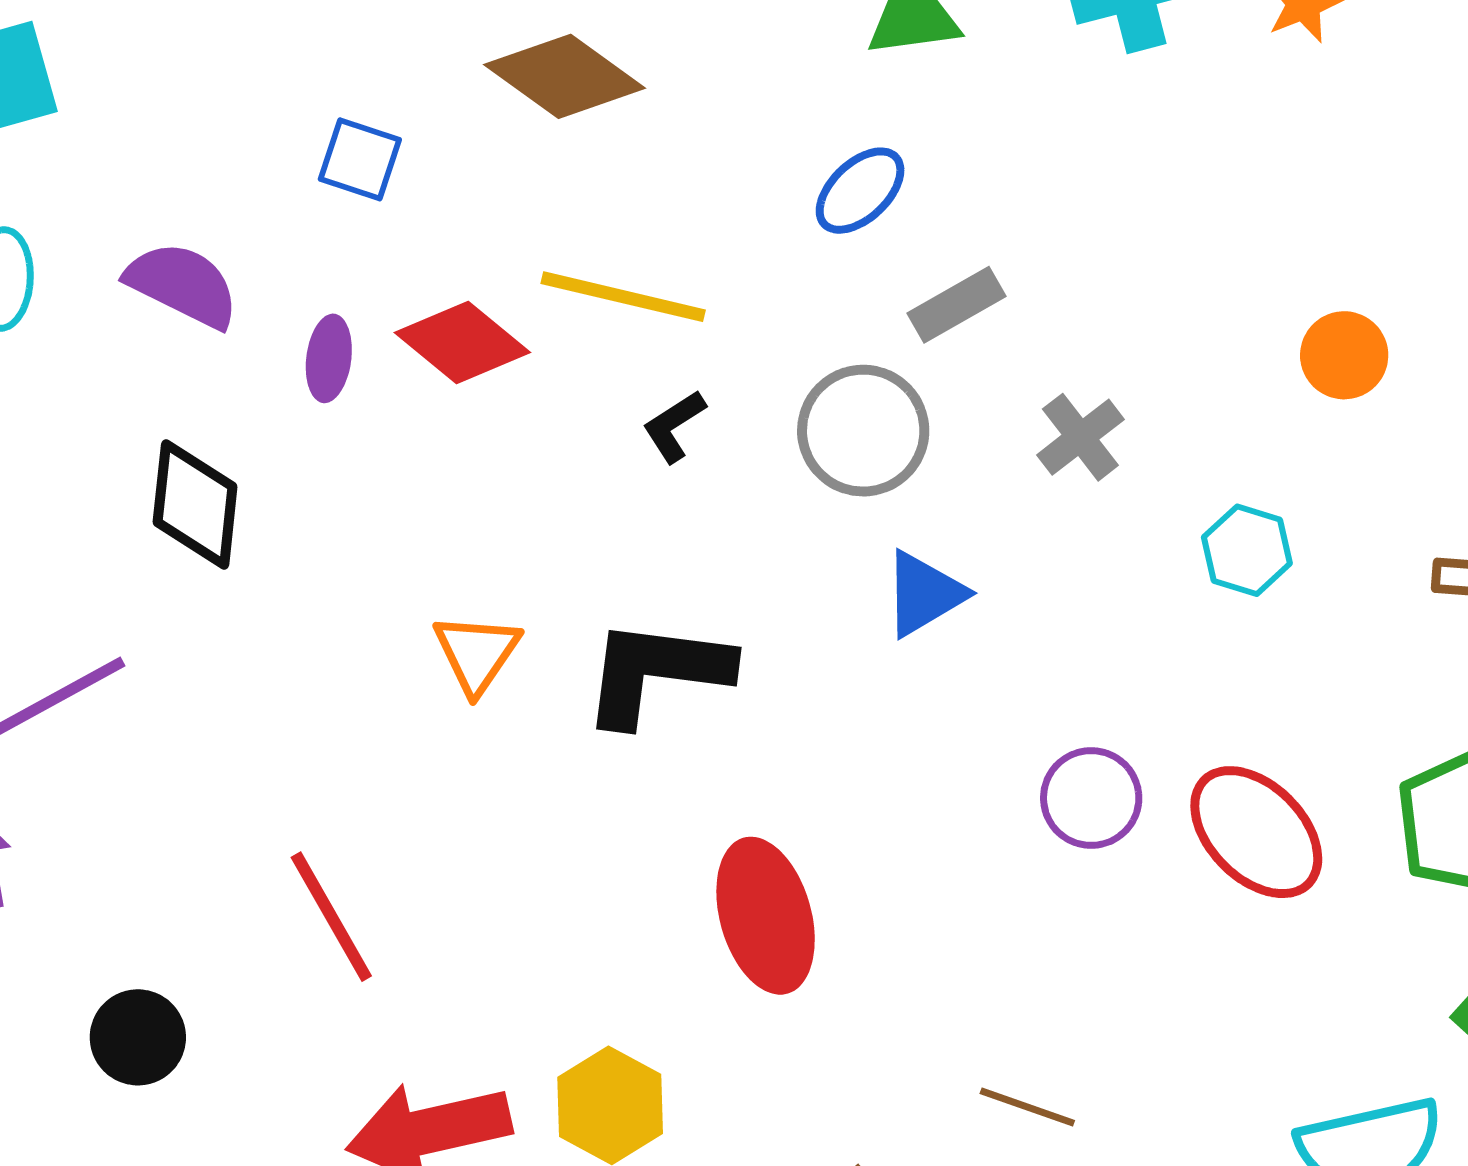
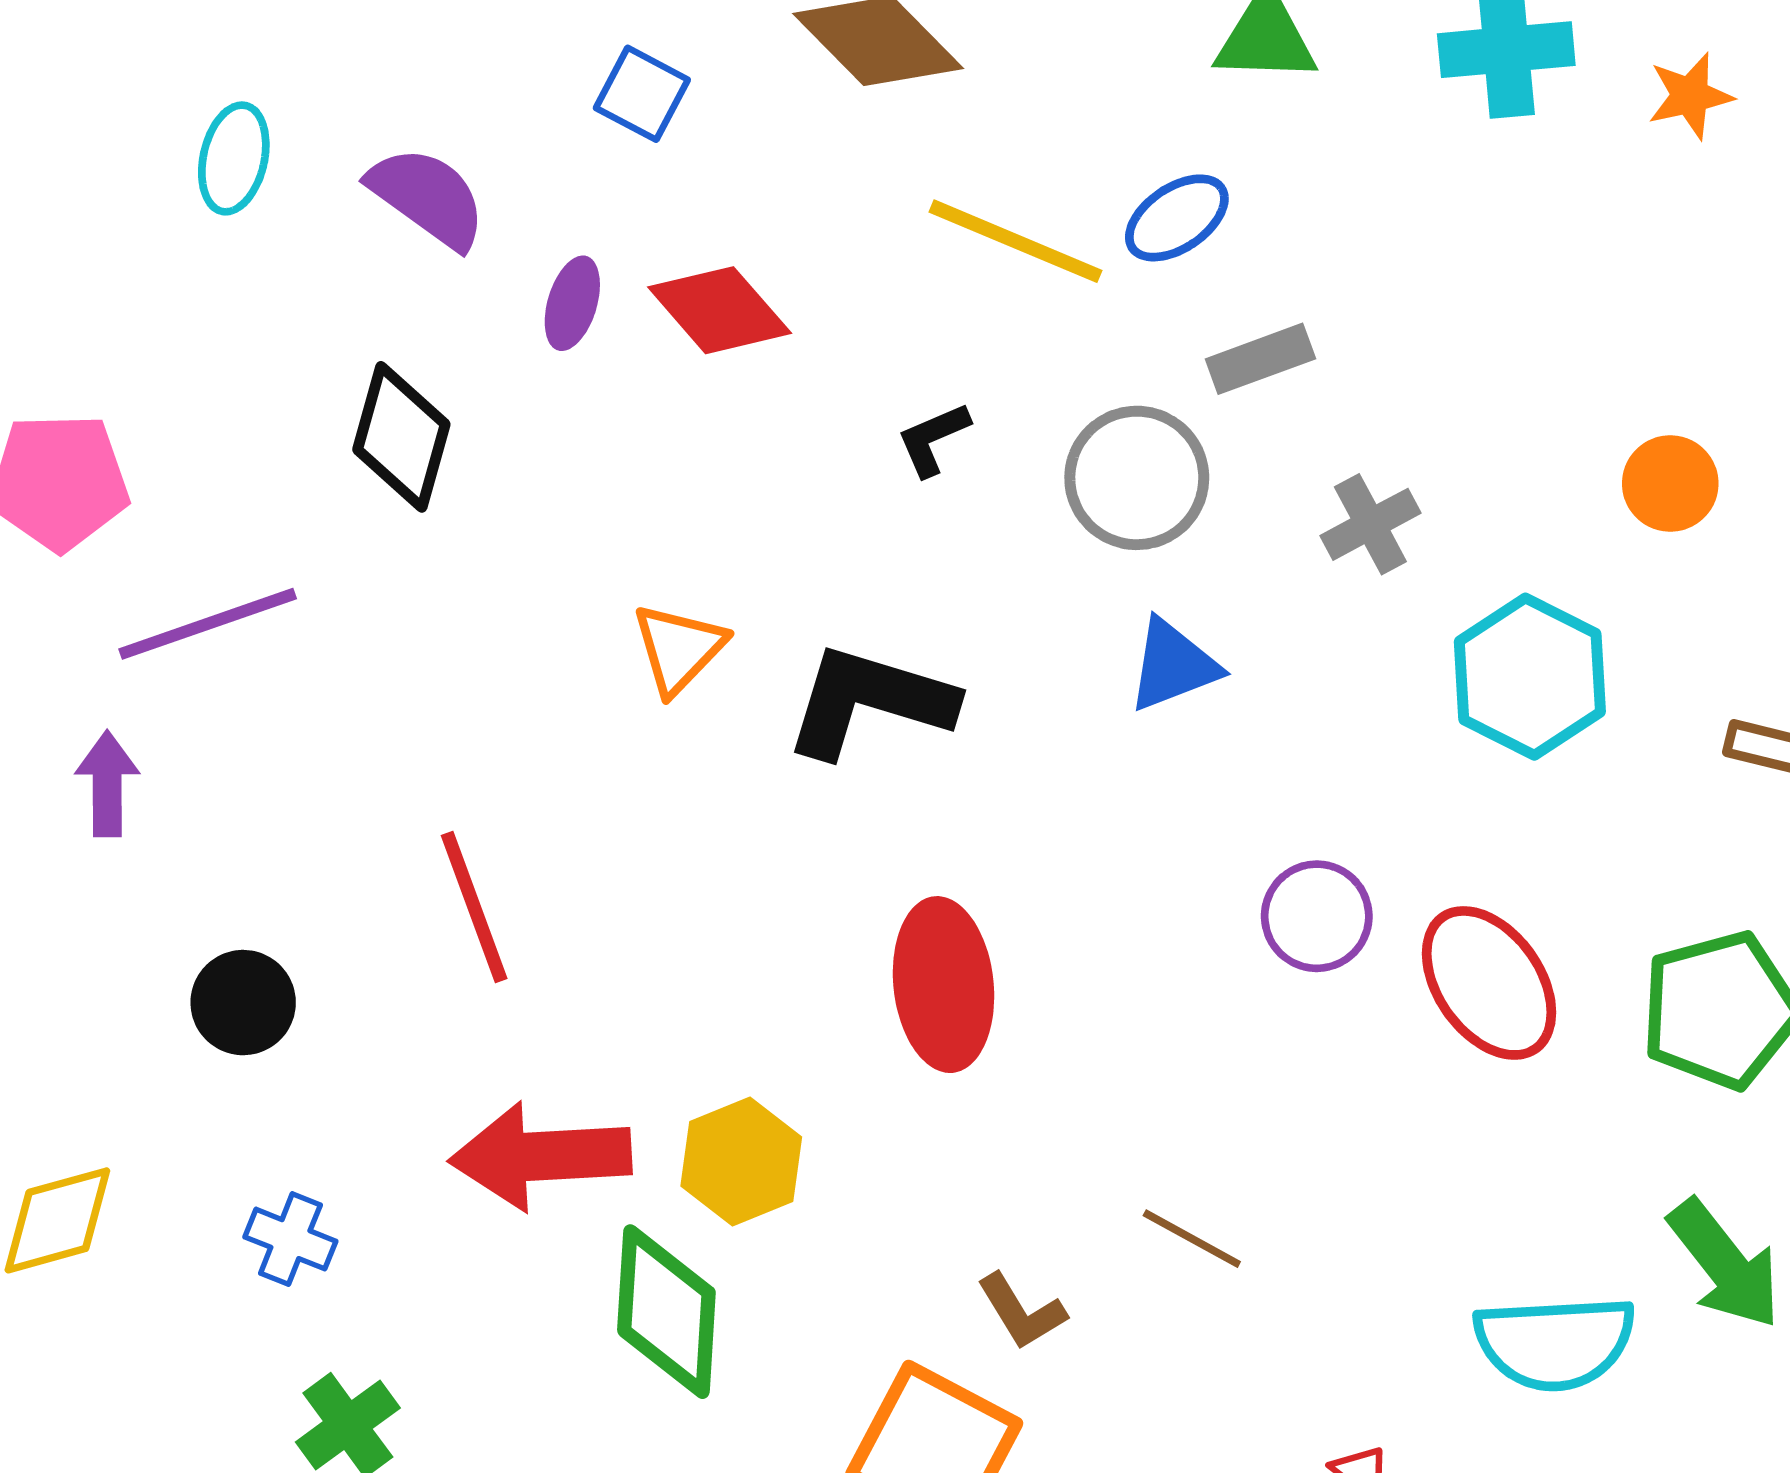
yellow line: (623, 297) -> (1015, 241), moved
cyan hexagon: (1247, 550) -> (1530, 677), size x1.6

